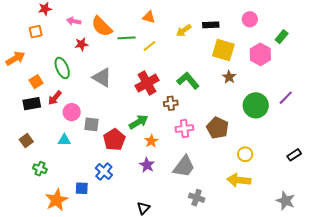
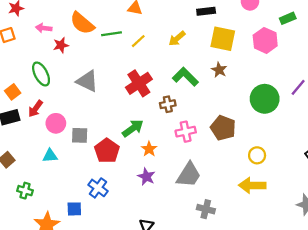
pink arrow: (74, 21) -> (44, 28), moved
yellow arrow: (184, 30) -> (177, 38), moved
green rectangle: (282, 37) -> (288, 18), turned 32
brown star: (229, 77) -> (219, 70), moved

